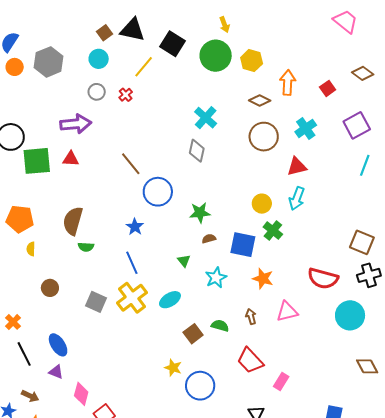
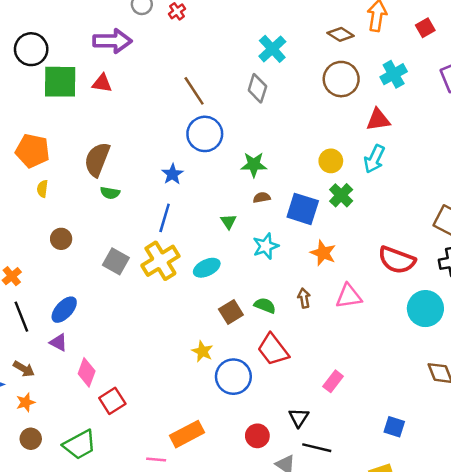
brown line: (131, 164) -> (194, 91), moved
blue line: (132, 263) -> (165, 218), turned 35
blue ellipse: (58, 345) -> (64, 310), turned 70
red trapezoid: (250, 361) -> (273, 350), moved

